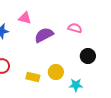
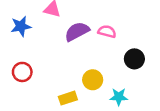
pink semicircle: (75, 28) -> (107, 32), moved
yellow rectangle: (33, 77) -> (68, 98), moved, turned -32

